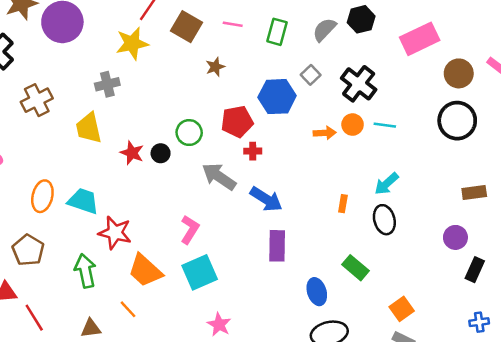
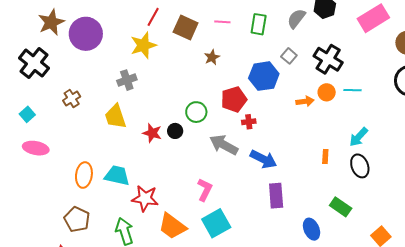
brown cross: (37, 100) -> (72, 98), size x0.7

